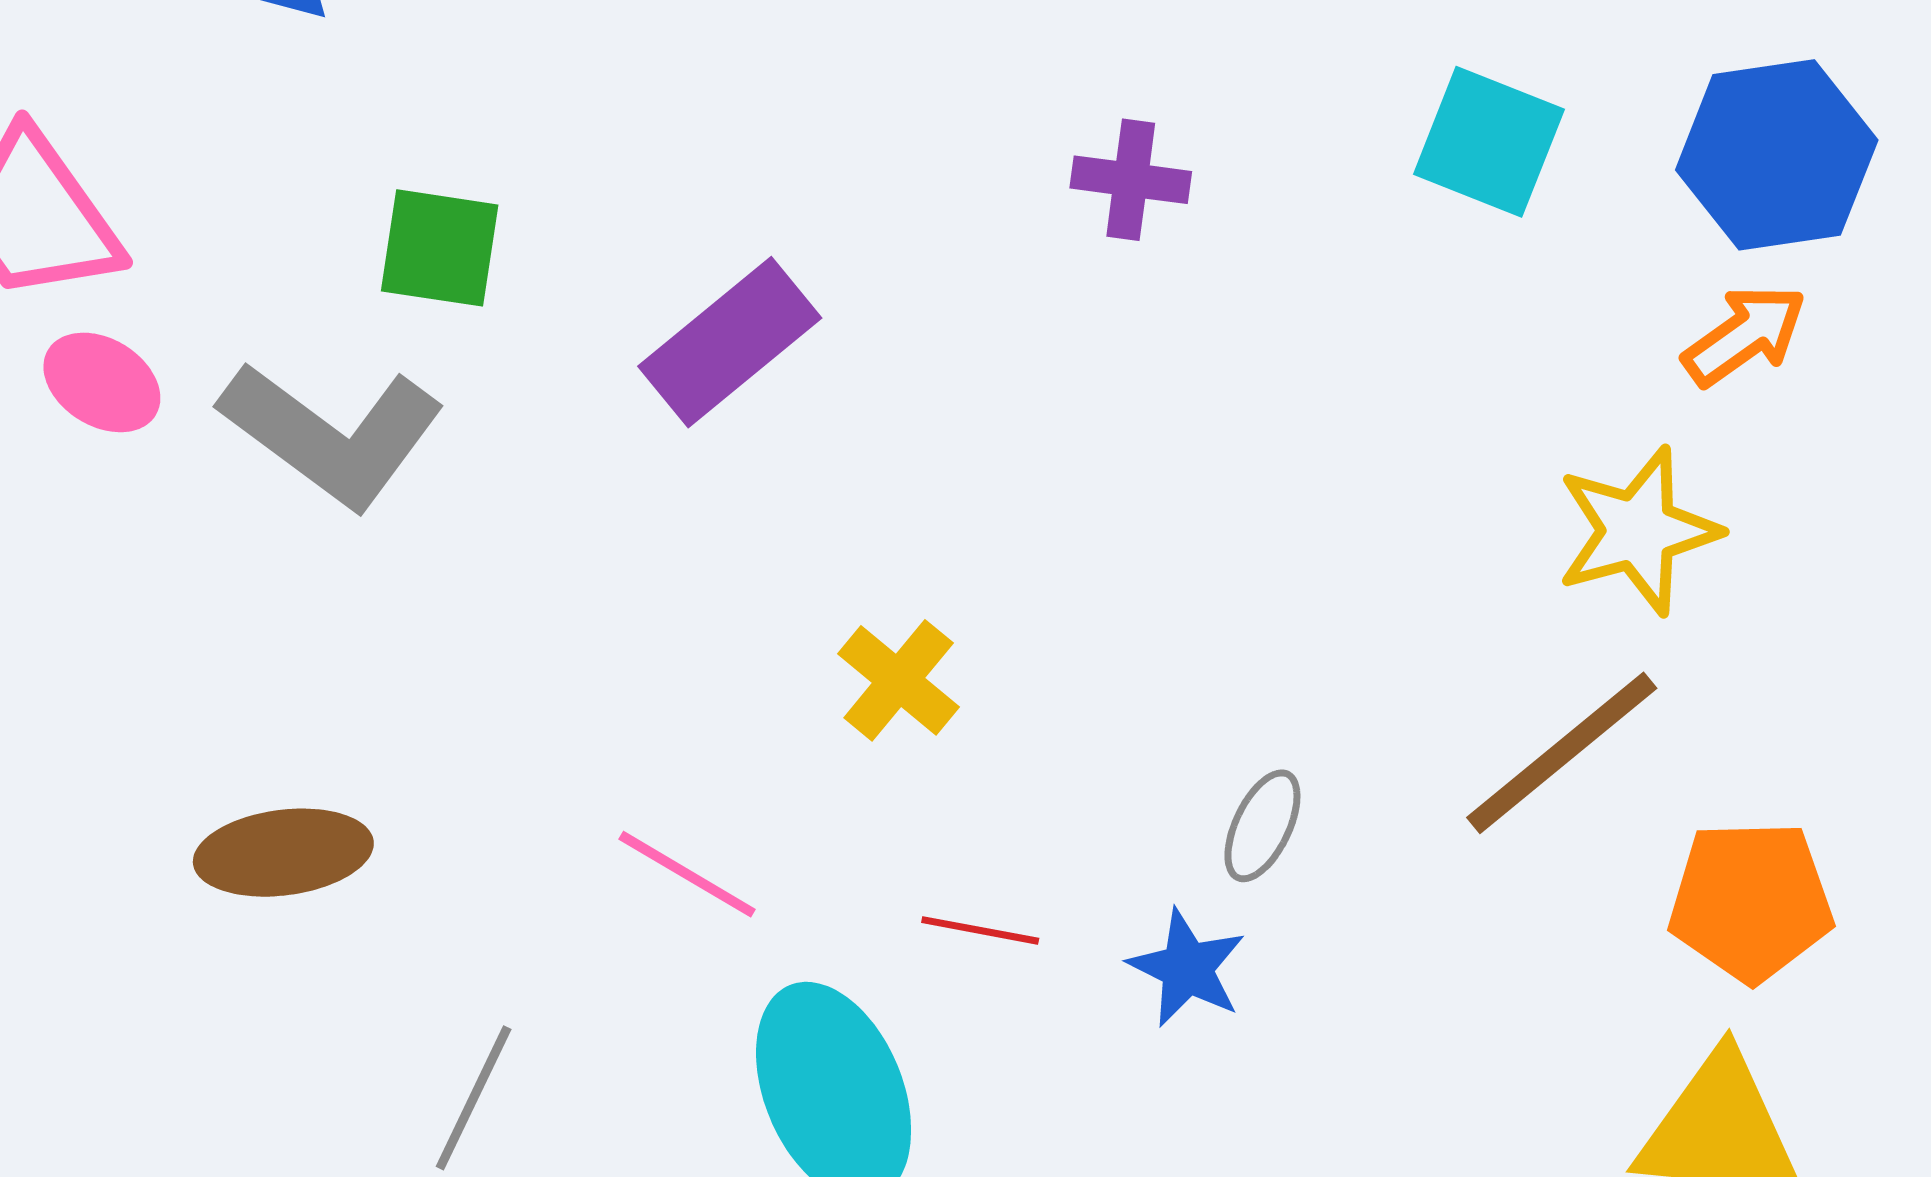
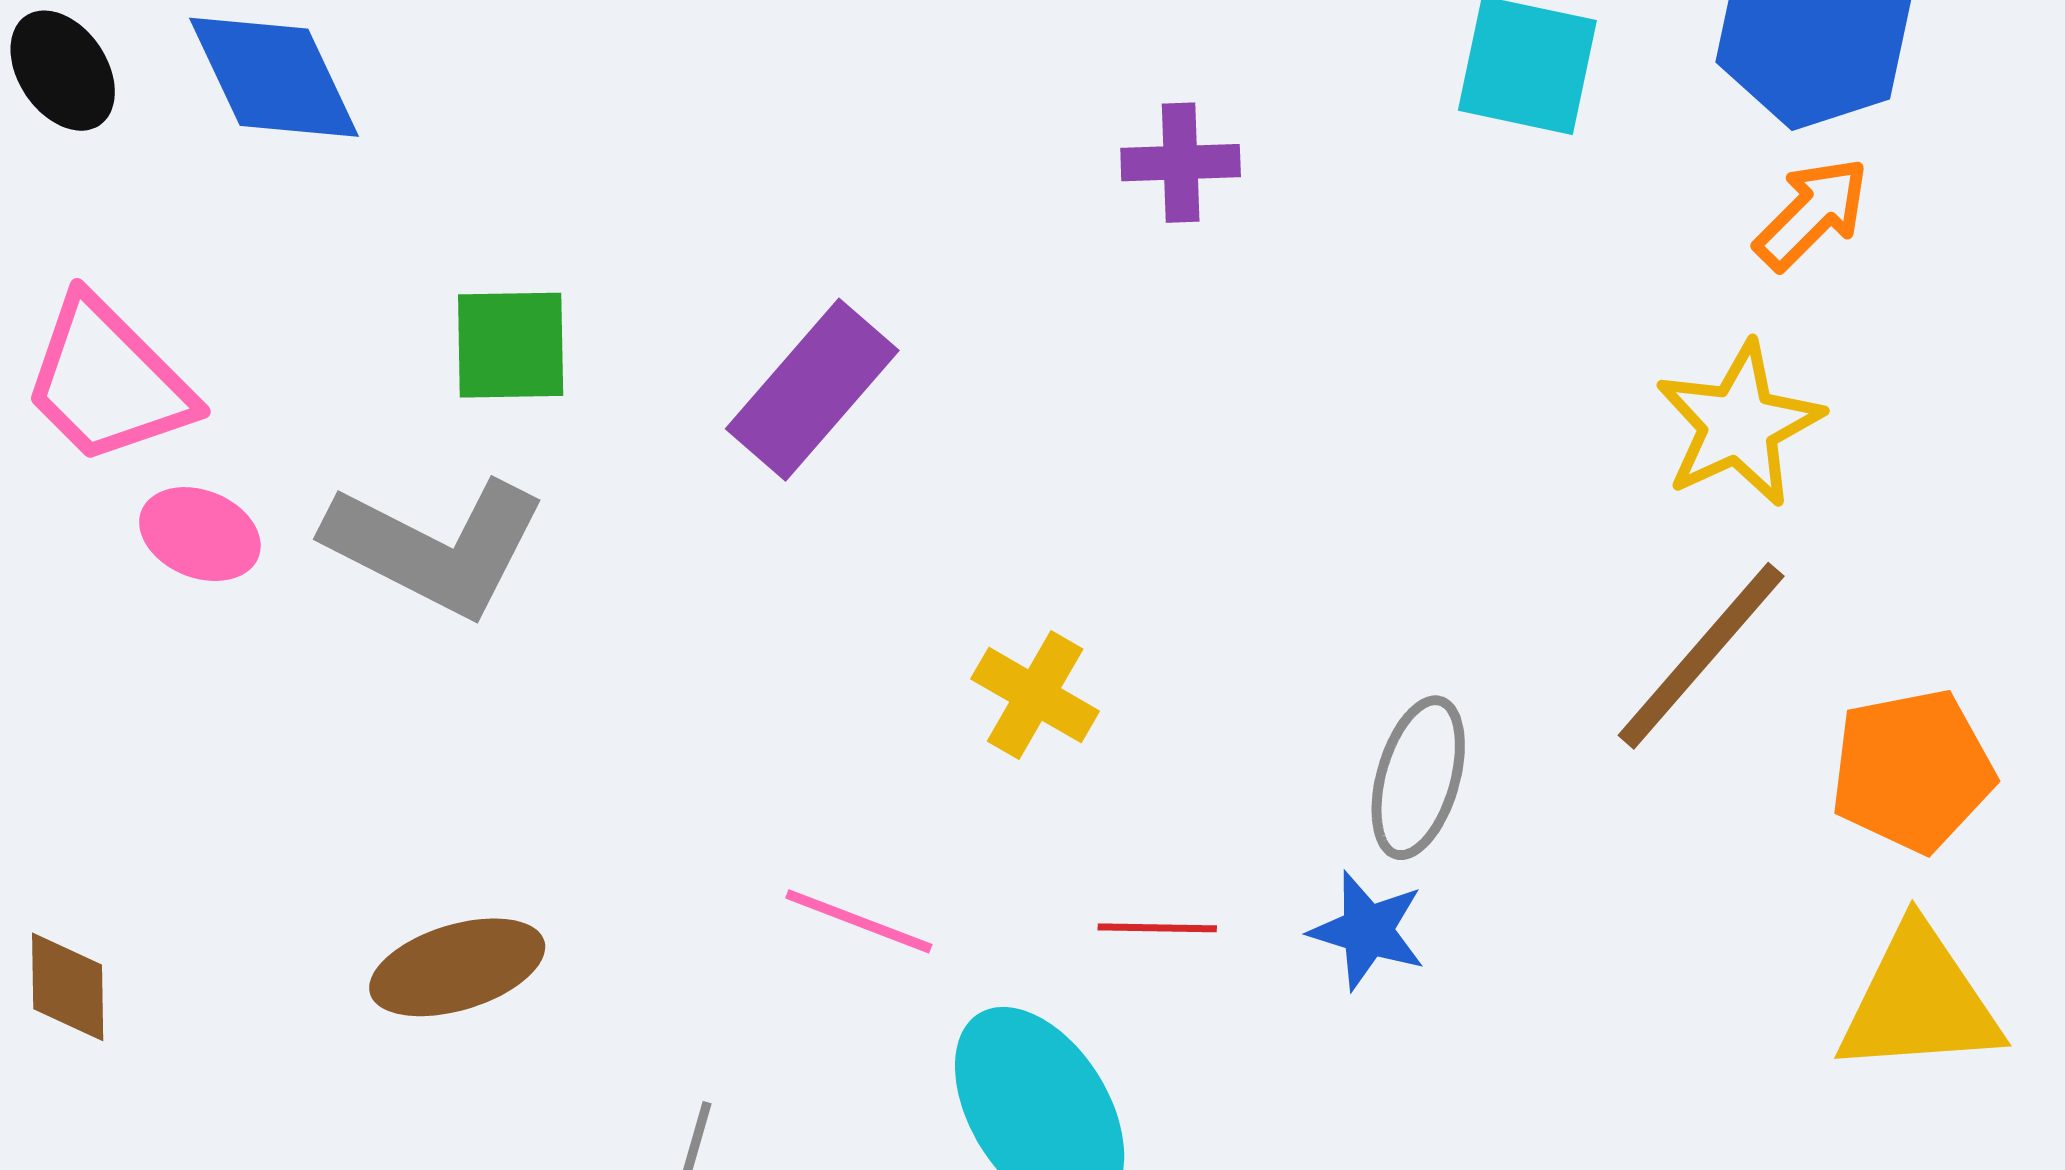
gray ellipse: (1262, 826) -> (1418, 778), size x1.4

